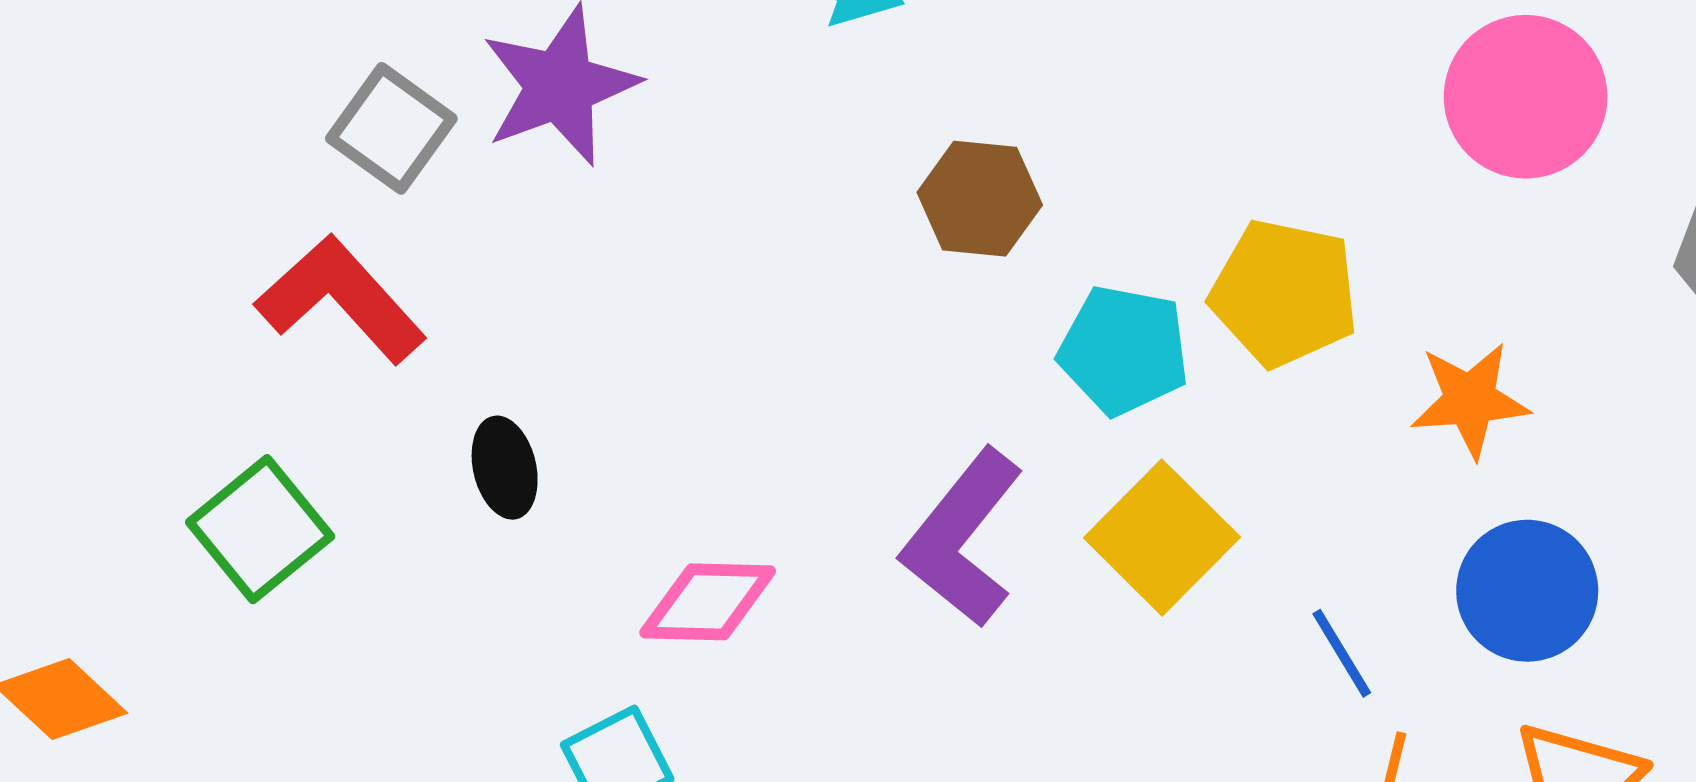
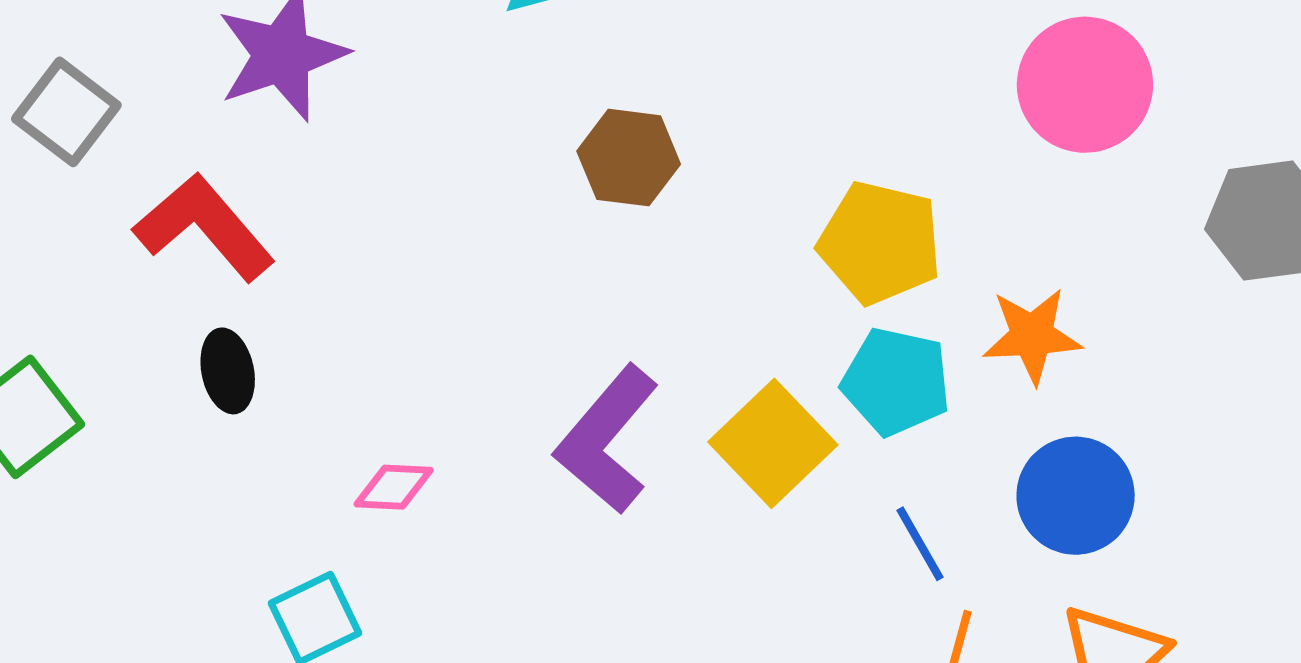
gray square: (391, 128) -> (66, 112), moved
red L-shape: (341, 299) -> (204, 227), moved
cyan pentagon: (1124, 350) -> (896, 382), moved
pink diamond: (708, 602) -> (394, 487), size x0.7

